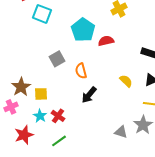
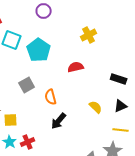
cyan pentagon: (83, 30) -> (39, 50), moved
red cross: (58, 116) -> (28, 142), turned 32

